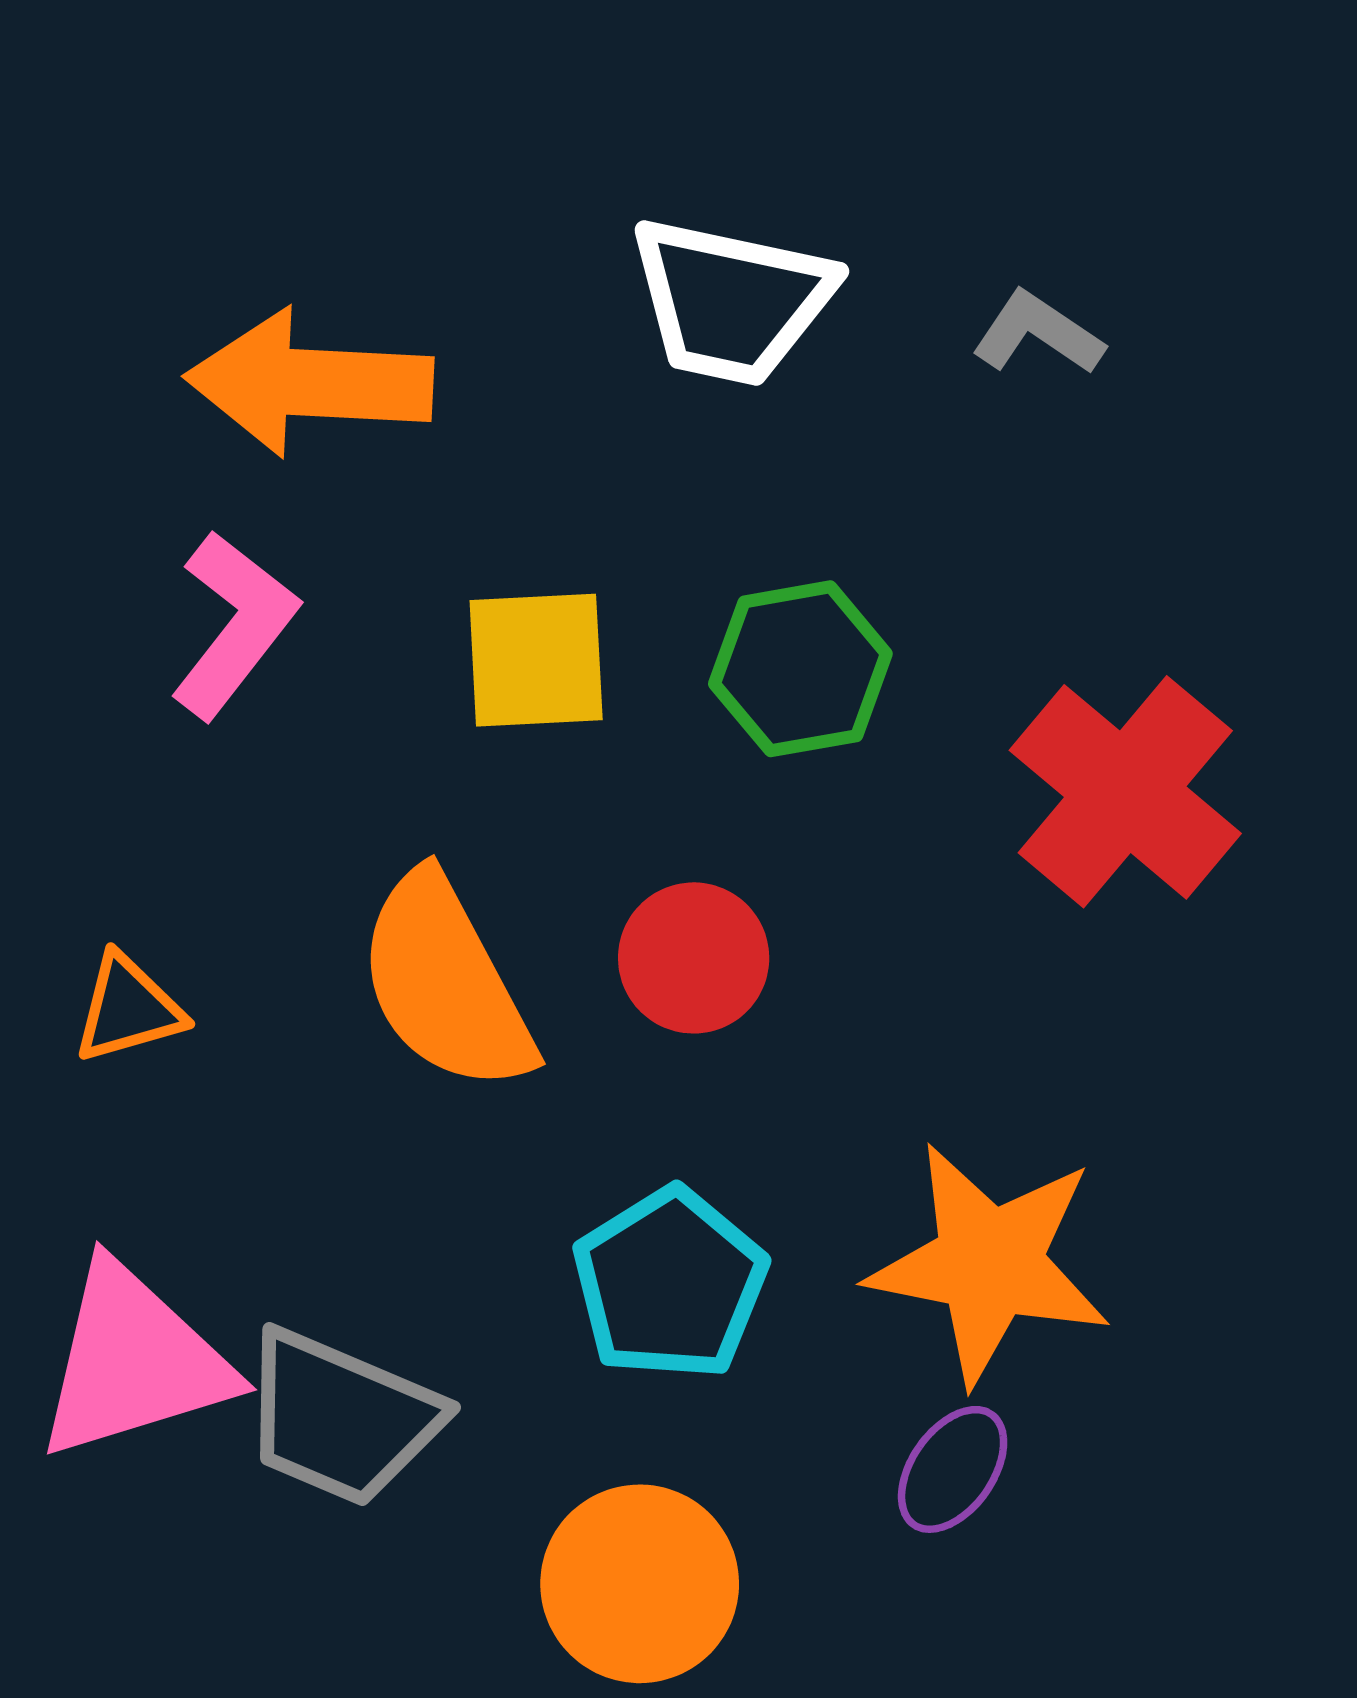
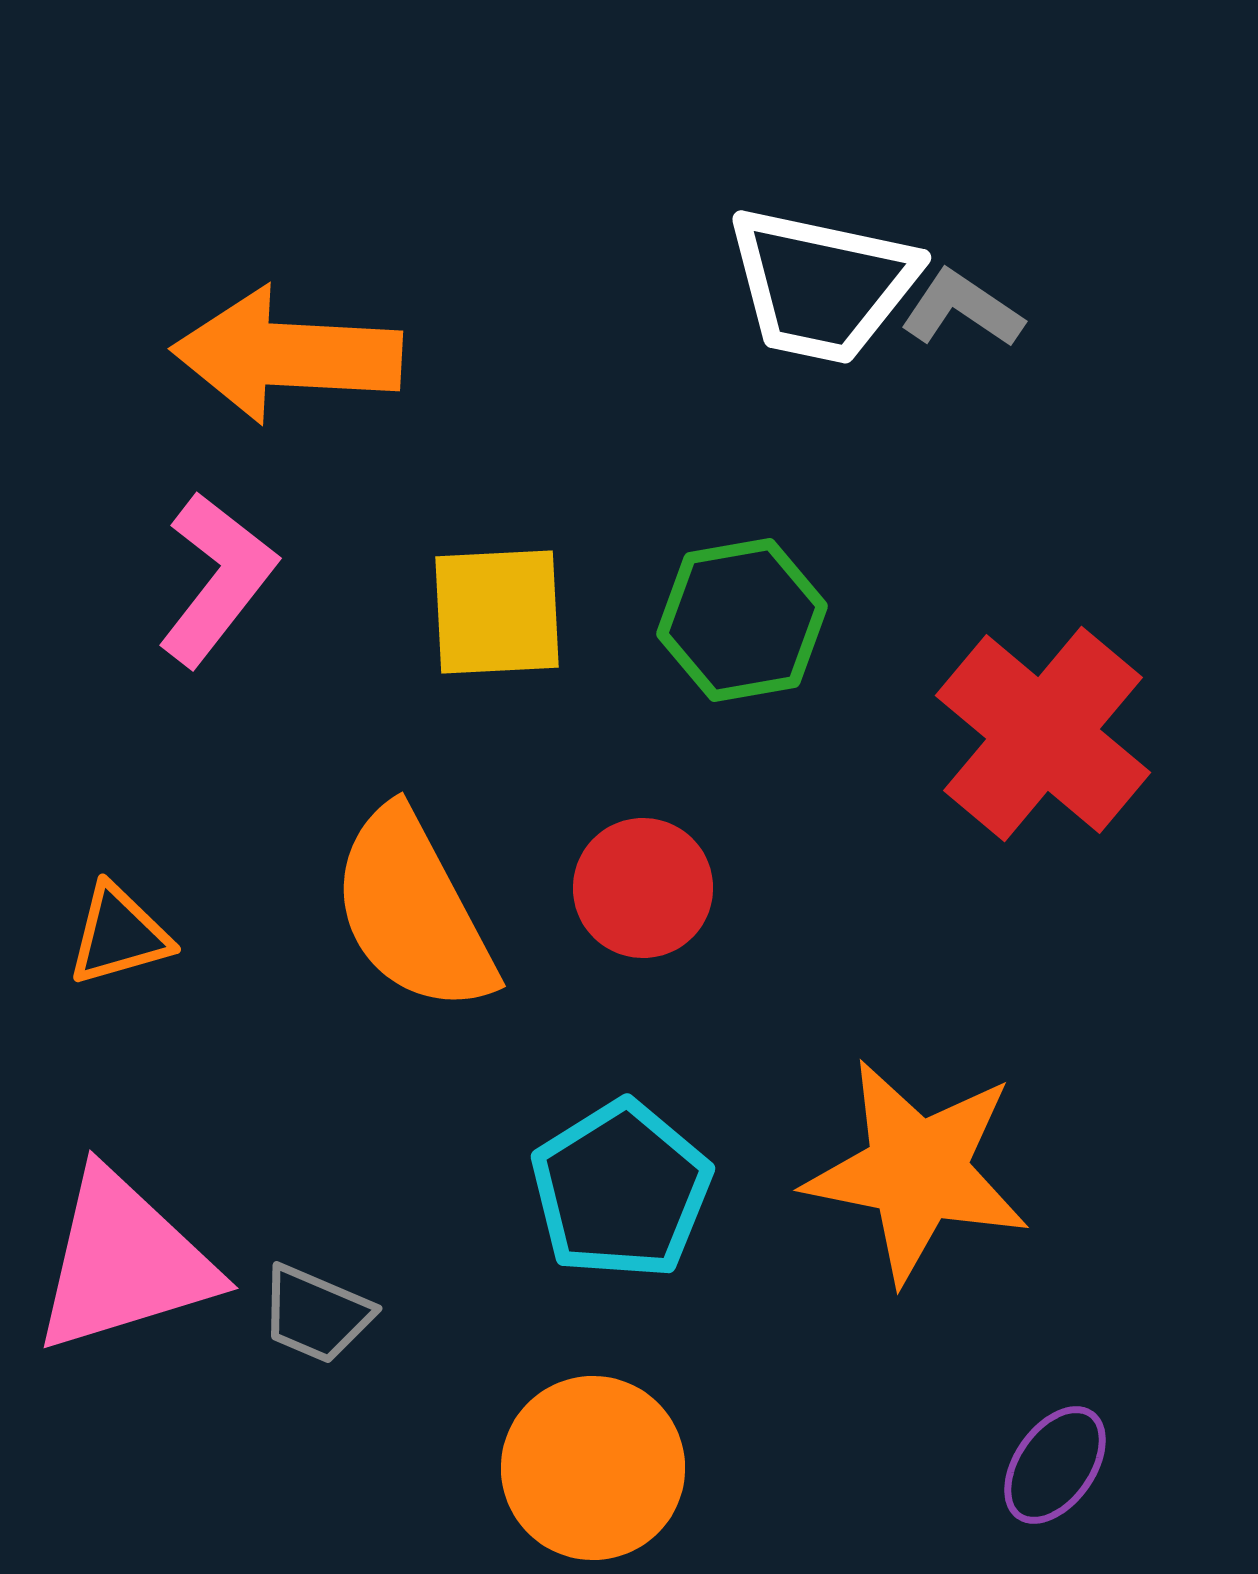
white trapezoid: (731, 301) -> (822, 285), moved
gray trapezoid: (341, 1418) -> (316, 1314), size x0.6
purple ellipse: (953, 1469) -> (1055, 1465), moved

